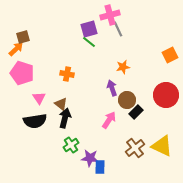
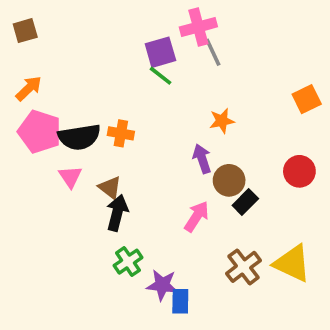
brown square: (23, 37) -> (25, 31), moved
red circle: (166, 95) -> (299, 171), size x0.7
black semicircle: (35, 121) -> (79, 137), moved

